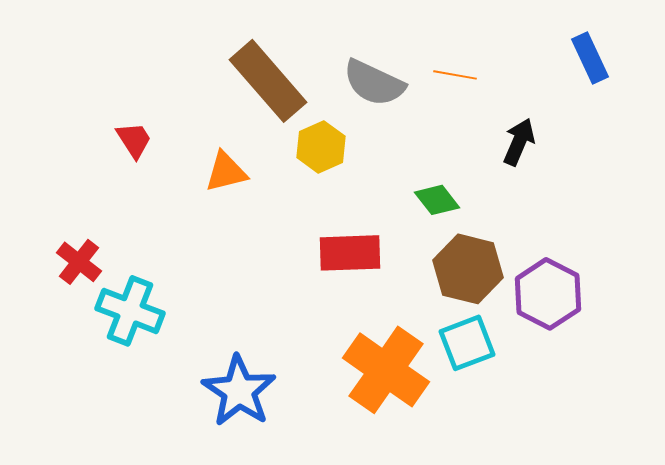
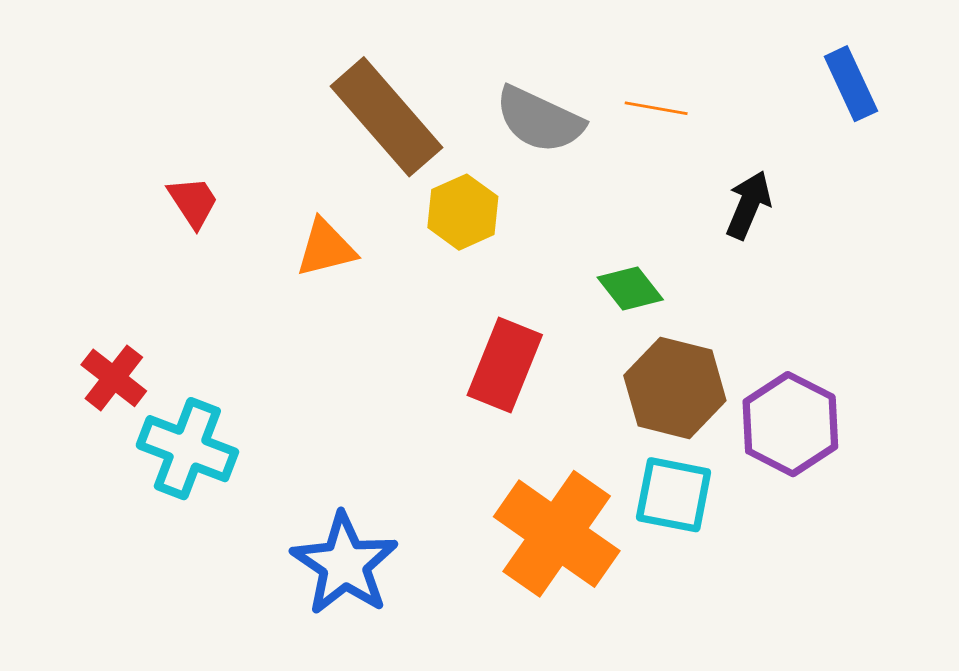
red rectangle: (350, 253) -> (505, 365), turned -66
cyan square: (467, 343) -> (674, 495), turned 32

